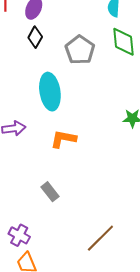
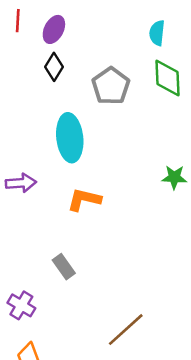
purple cross: (19, 235) -> (21, 305), moved

